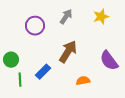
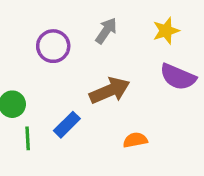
brown arrow: (68, 52) -> (110, 91), turned 35
purple semicircle: (109, 61) -> (178, 77), moved, turned -30

